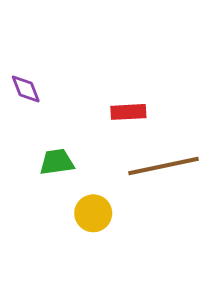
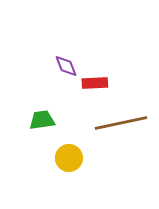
purple diamond: (26, 89) -> (66, 66), moved

